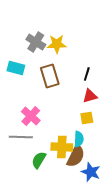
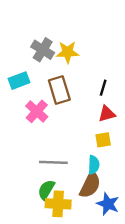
cyan rectangle: (16, 68) -> (19, 81), turned -36
pink cross: (31, 116) -> (37, 111), moved
gray line: (21, 137) -> (53, 162), moved
yellow cross: (62, 147) -> (58, 204), moved

